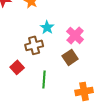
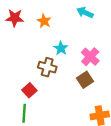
brown cross: (34, 45) -> (47, 67), turned 30
green line: (44, 79) -> (24, 113), moved

